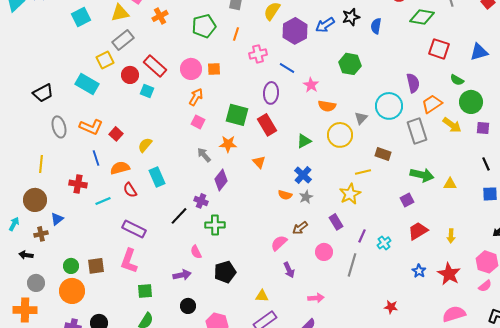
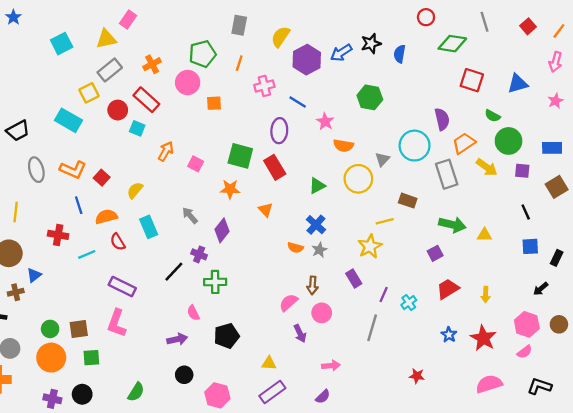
orange cross: (160, 16) -> (152, 64), moved
pink circle: (191, 69) -> (188, 83), moved
orange arrow: (196, 97) -> (166, 151), moved
gray arrow: (204, 155) -> (190, 215), moved
brown arrow: (300, 228) -> (313, 285), turned -49
pink circle: (324, 252) -> (322, 313), moved
green square: (145, 291) -> (91, 358), moved

